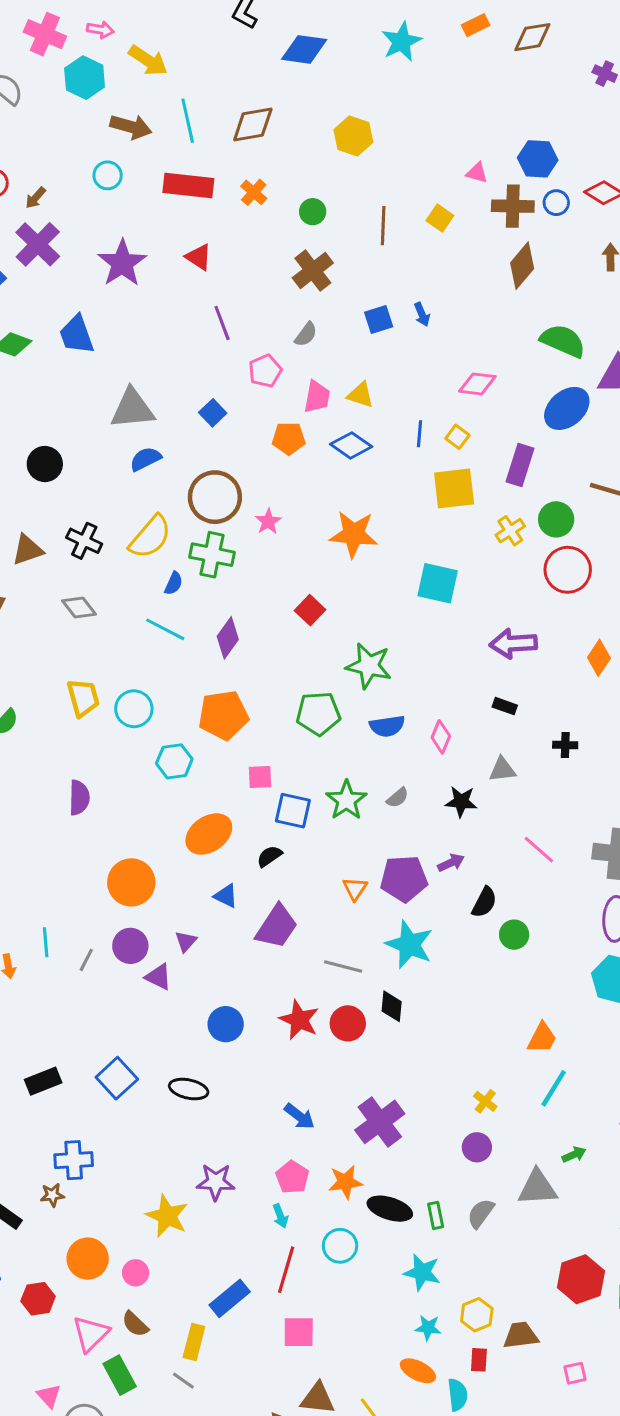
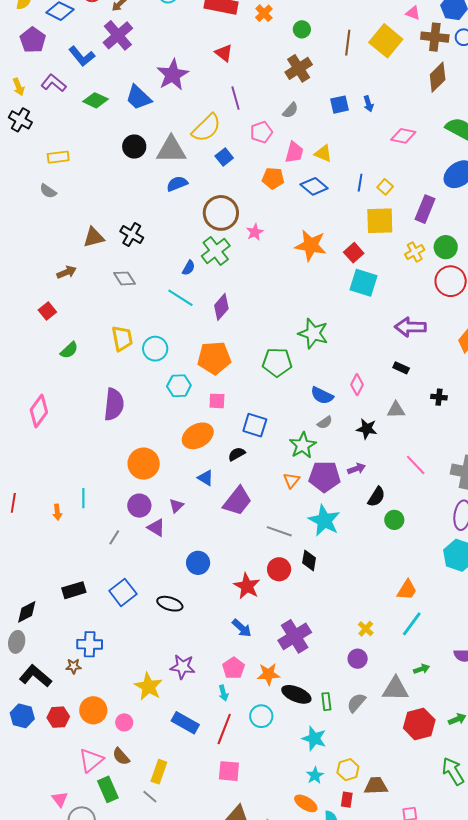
yellow square: (440, 218) -> (386, 41), size x1.8
purple star: (122, 263) -> (173, 75), moved
blue trapezoid: (77, 335) -> (138, 98), turned -32
pink diamond: (477, 384) -> (403, 136), moved
black circle: (45, 464) -> (134, 147), moved
yellow semicircle: (150, 537) -> (206, 128), moved
green cross: (212, 555) -> (216, 251), turned 36
red square: (310, 610) -> (354, 253), moved
blue semicircle: (387, 726) -> (322, 395), moved, turned 30
pink square: (260, 777) -> (217, 401), moved
purple semicircle: (79, 798) -> (114, 404), size x1.4
green star: (346, 800) -> (303, 445), moved
gray line: (86, 960) -> (114, 537), moved
red star: (299, 1020) -> (247, 586), moved
red hexagon: (581, 1279) -> (419, 724), moved
blue rectangle: (230, 1298) -> (185, 723), moved, turned 64
red hexagon: (38, 1299) -> (58, 717), moved
cyan star: (428, 1328) -> (315, 775), turned 30

